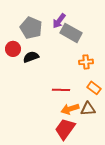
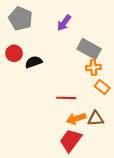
gray pentagon: (31, 28) -> (21, 19), moved
gray rectangle: (71, 33) -> (89, 49), moved
orange rectangle: (94, 88) -> (102, 87), moved

